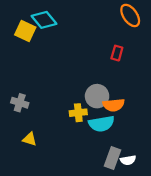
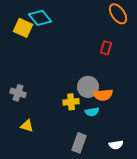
cyan semicircle: (101, 124) -> (92, 112), size x0.6
gray rectangle: (113, 158) -> (79, 143), moved

